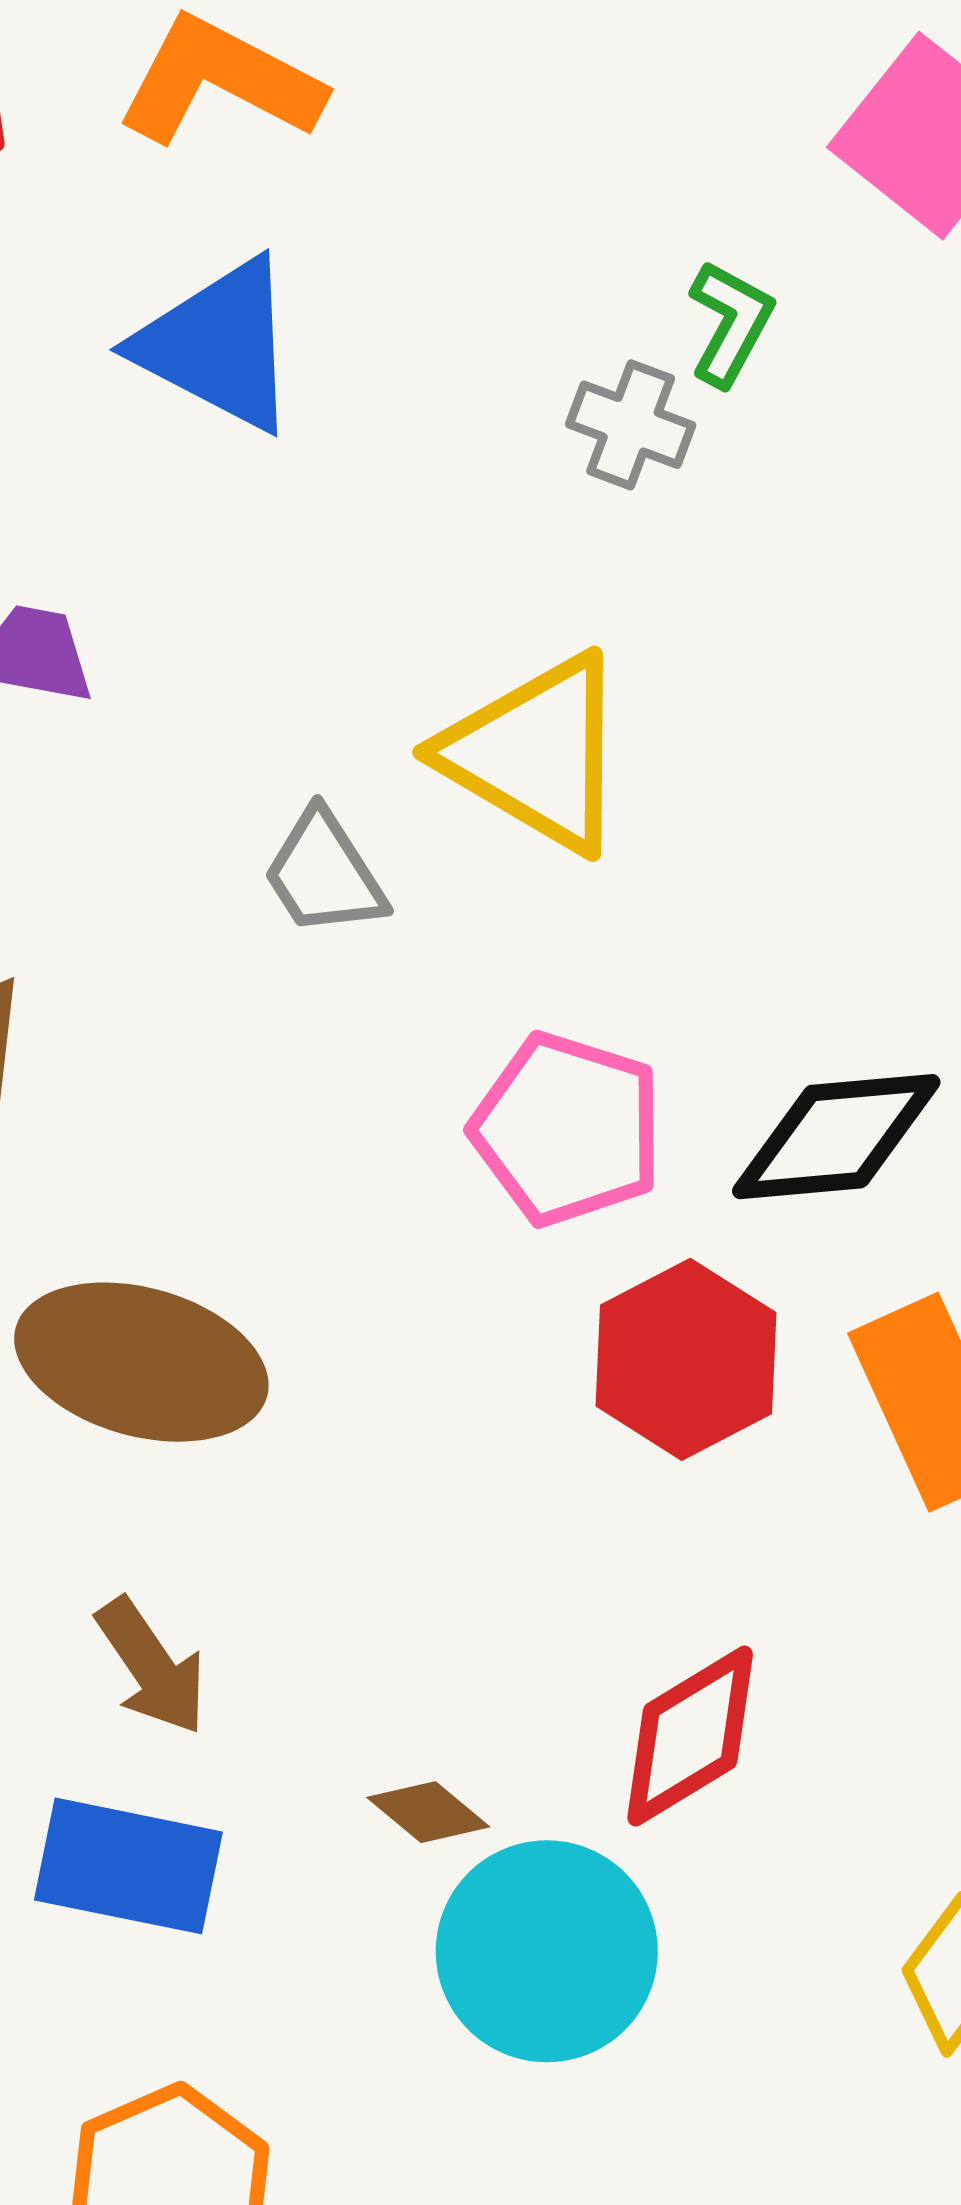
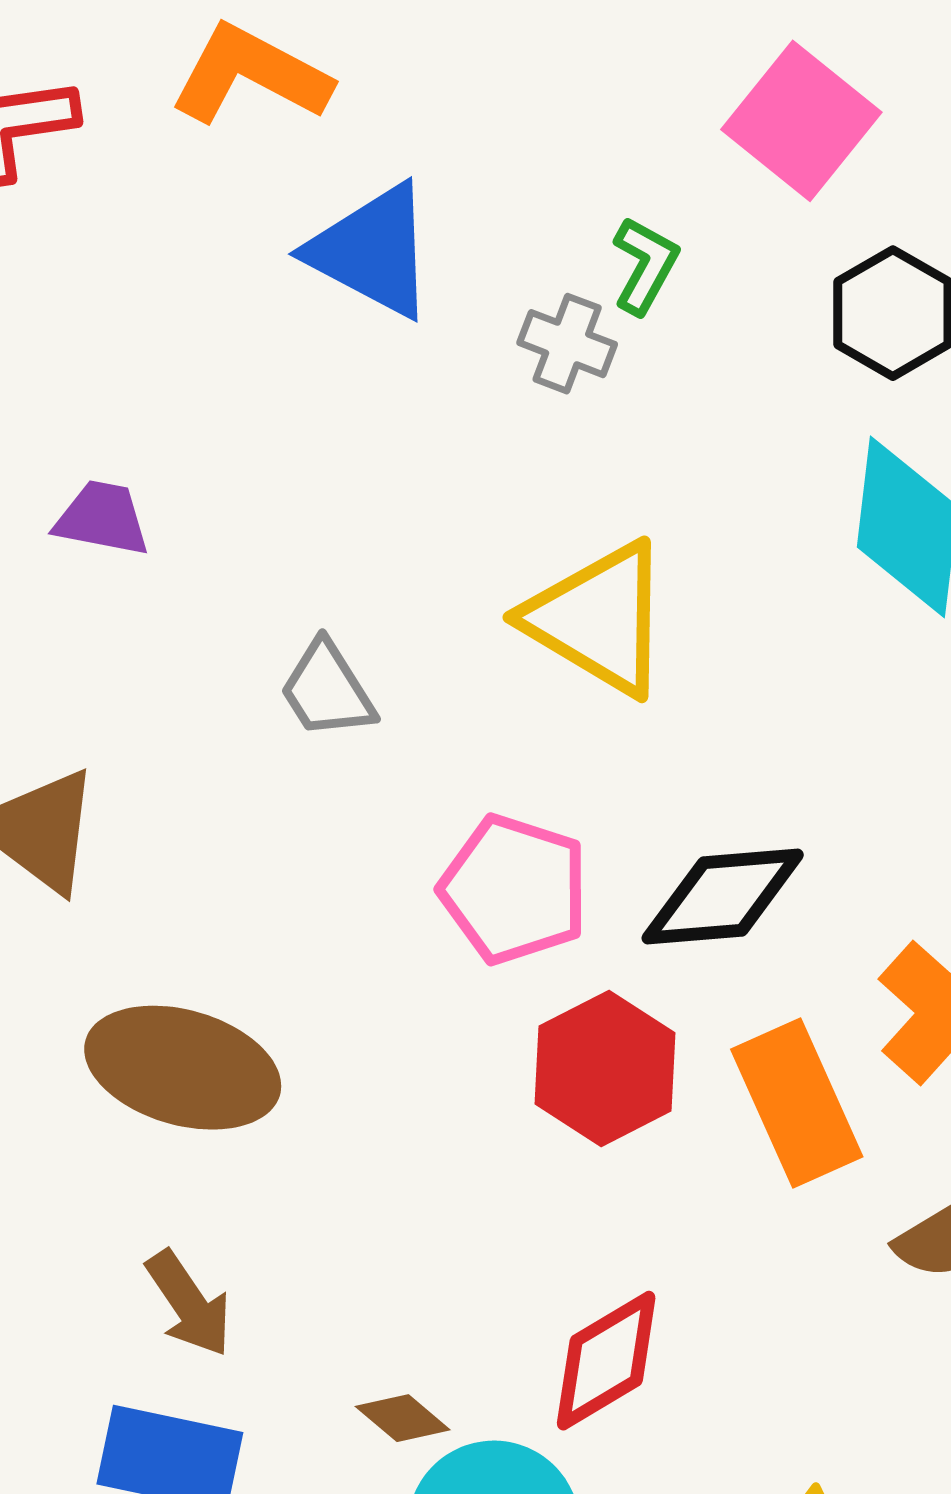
blue triangle: (218, 345) -> (372, 251), moved
yellow triangle: (536, 753) -> (598, 619), moved

